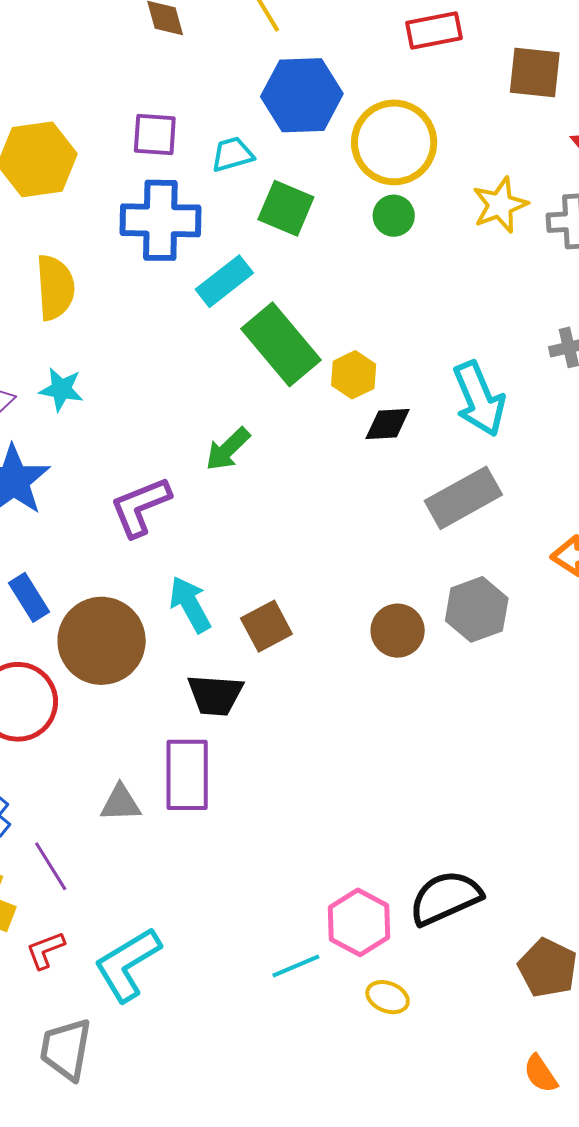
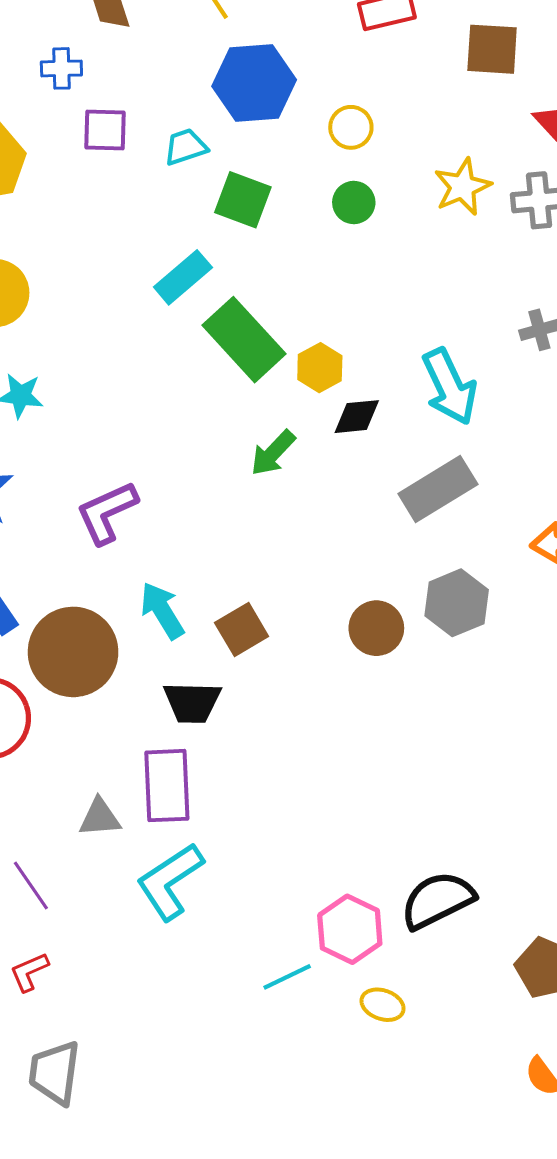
yellow circle: (394, 142) -> (351, 127), size x0.5
blue cross: (160, 220) -> (61, 68), moved, size x0.5
green arrow: (228, 449) -> (273, 453), moved
cyan L-shape: (127, 964) -> (170, 881), moved

